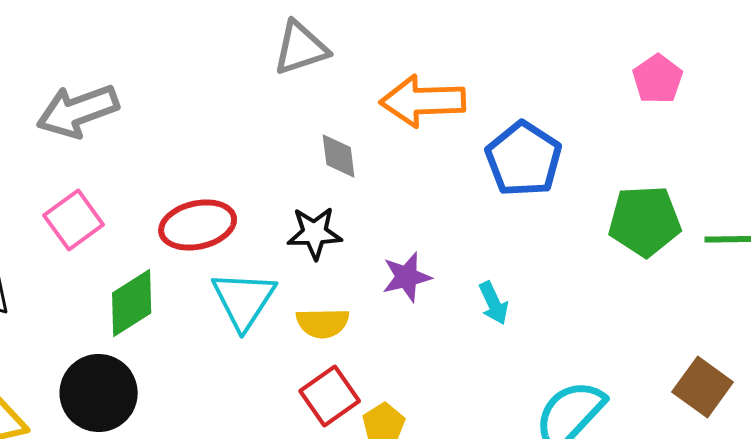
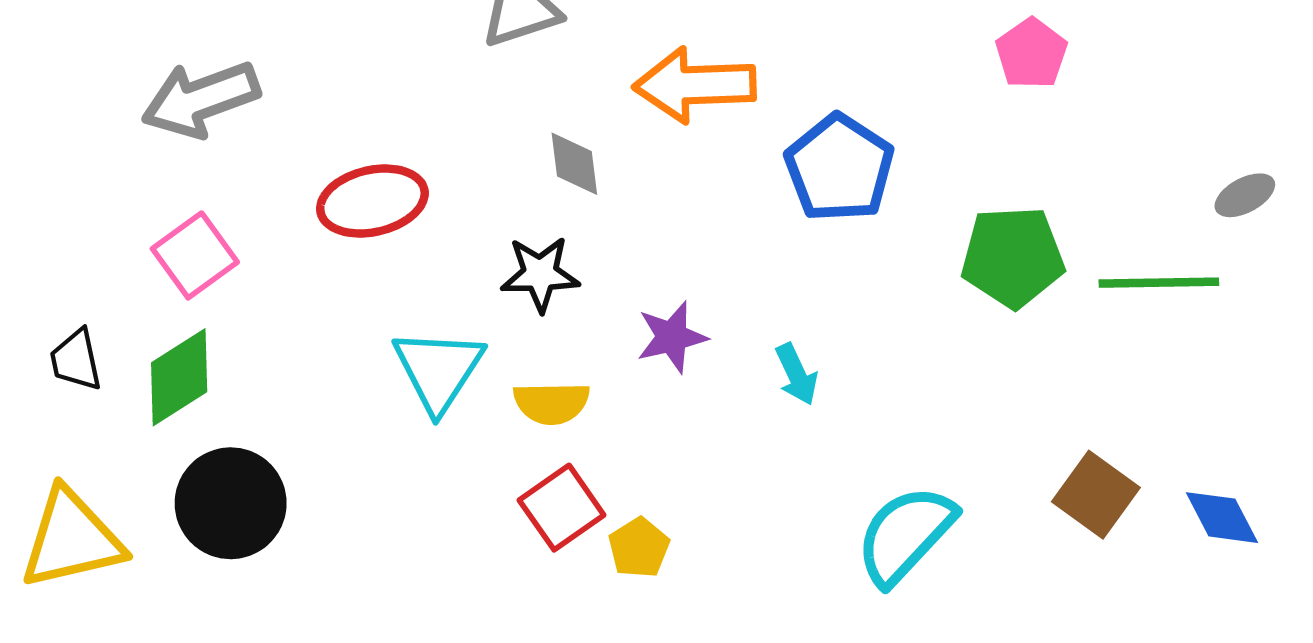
red ellipse: (198, 225) -> (372, 201), moved
green diamond: (132, 303) -> (179, 377), moved

